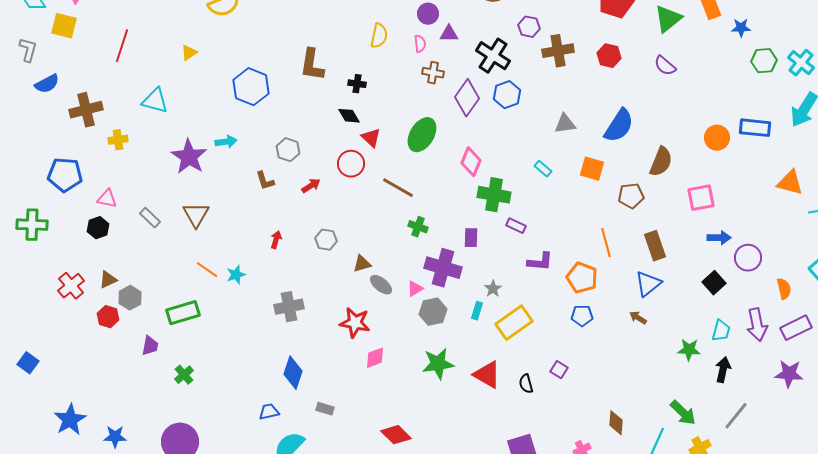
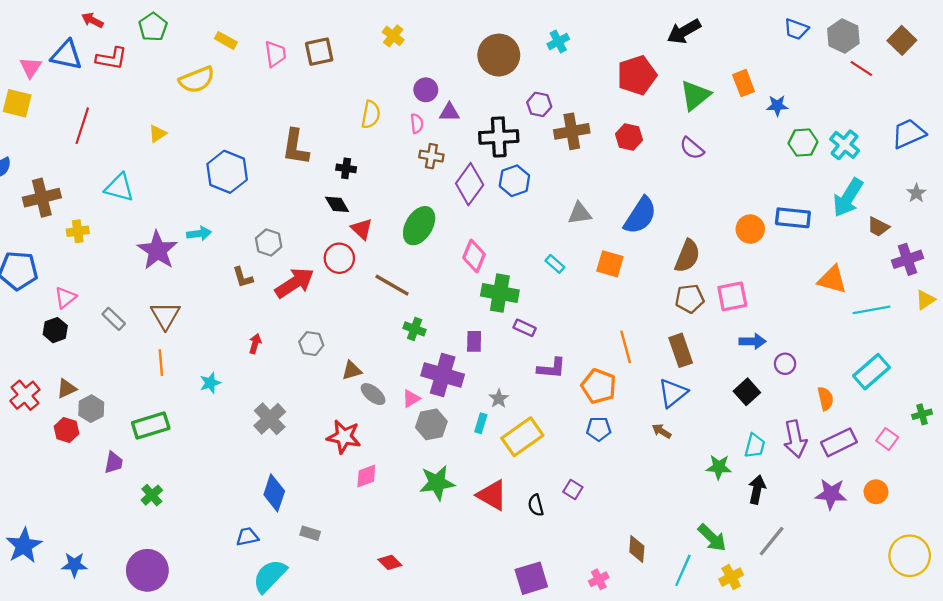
black cross: (493, 56) -> (499, 137), turned -36
red arrow: (311, 186) -> (294, 283), size x1.8
brown pentagon: (631, 196) -> (690, 299), moved
pink triangle: (107, 199) -> (65, 298), turned -50
purple circle: (748, 258) -> (785, 364), size x0.7
orange line: (207, 270) -> (161, 363), moved, turned 50
gray cross: (289, 307) -> (270, 419), turned -32
red diamond: (396, 435) -> (390, 562), size x0.7

